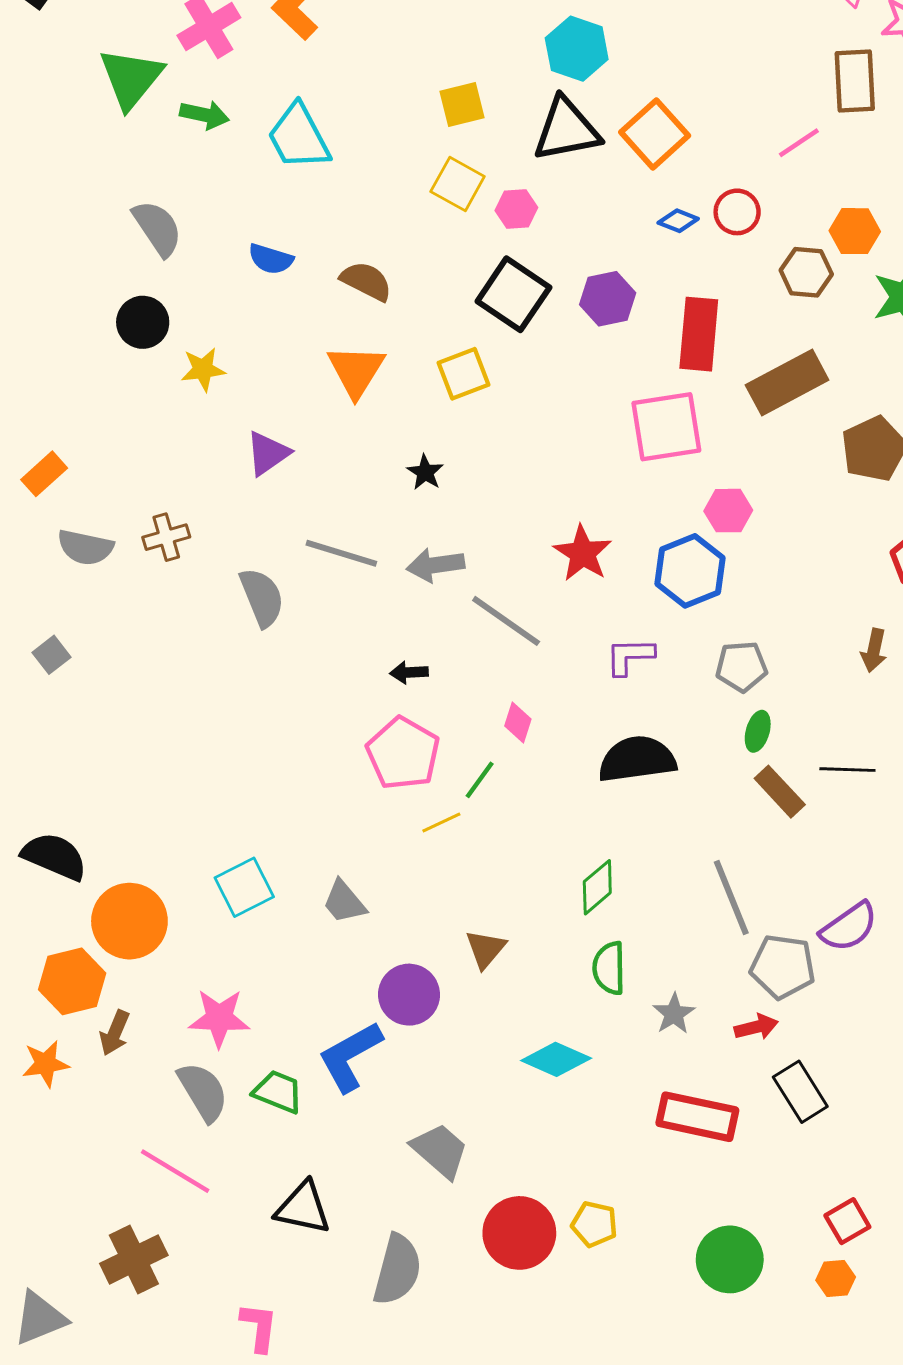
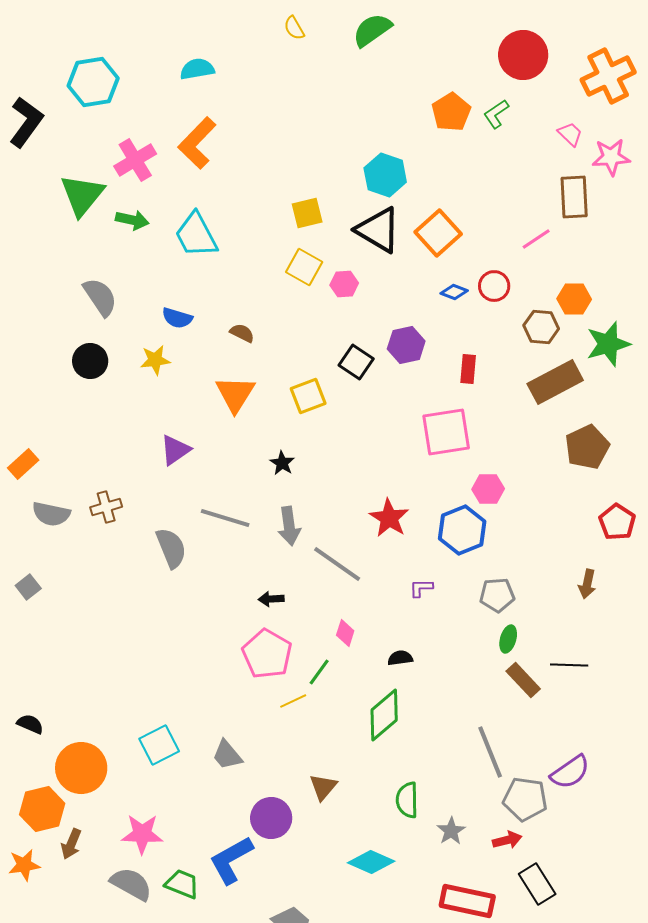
black triangle: (566, 130) -> (378, 230), turned 42
brown semicircle: (366, 281) -> (242, 333), size x0.7
black square: (513, 294) -> (356, 362), moved, size x0.7
red rectangle: (699, 334) -> (468, 369), size x0.6
yellow star: (203, 369) -> (155, 360), moved
brown rectangle: (787, 383) -> (555, 382), moved
gray arrow: (435, 565) -> (289, 526), turned -90
purple L-shape: (630, 656) -> (421, 588), size x0.7
black semicircle: (637, 759) -> (400, 658), moved, size x0.5
black semicircle: (54, 856) -> (30, 724), size x0.6
green diamond: (597, 887) -> (384, 715), moved, size x1.4
gray semicircle: (203, 1092) -> (131, 884), turned -30

